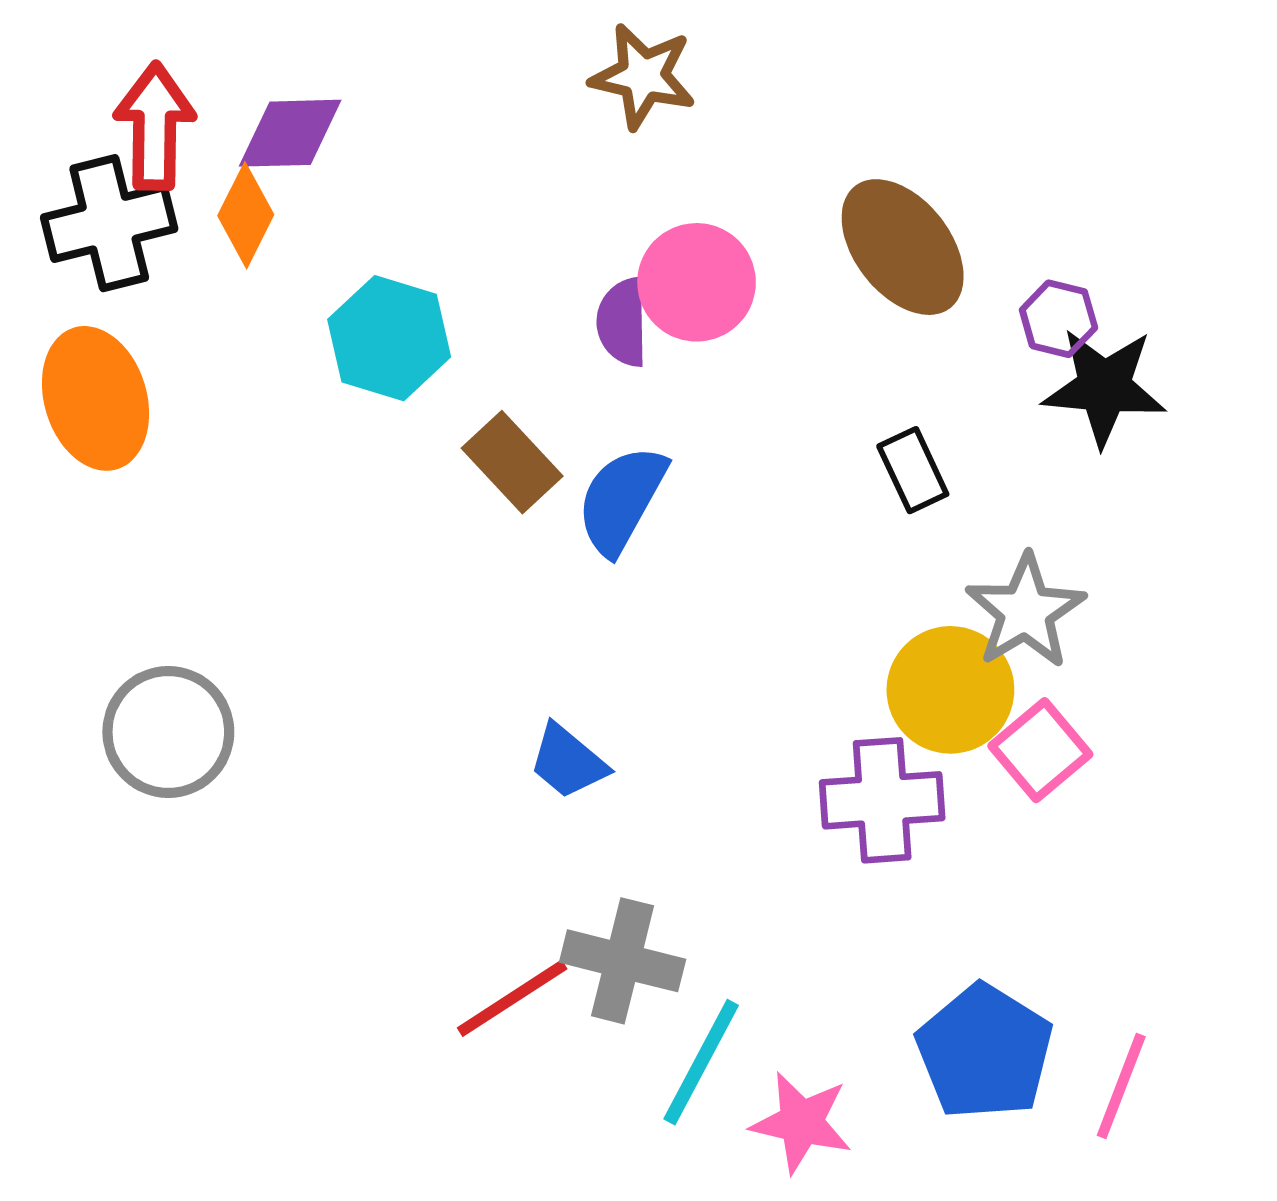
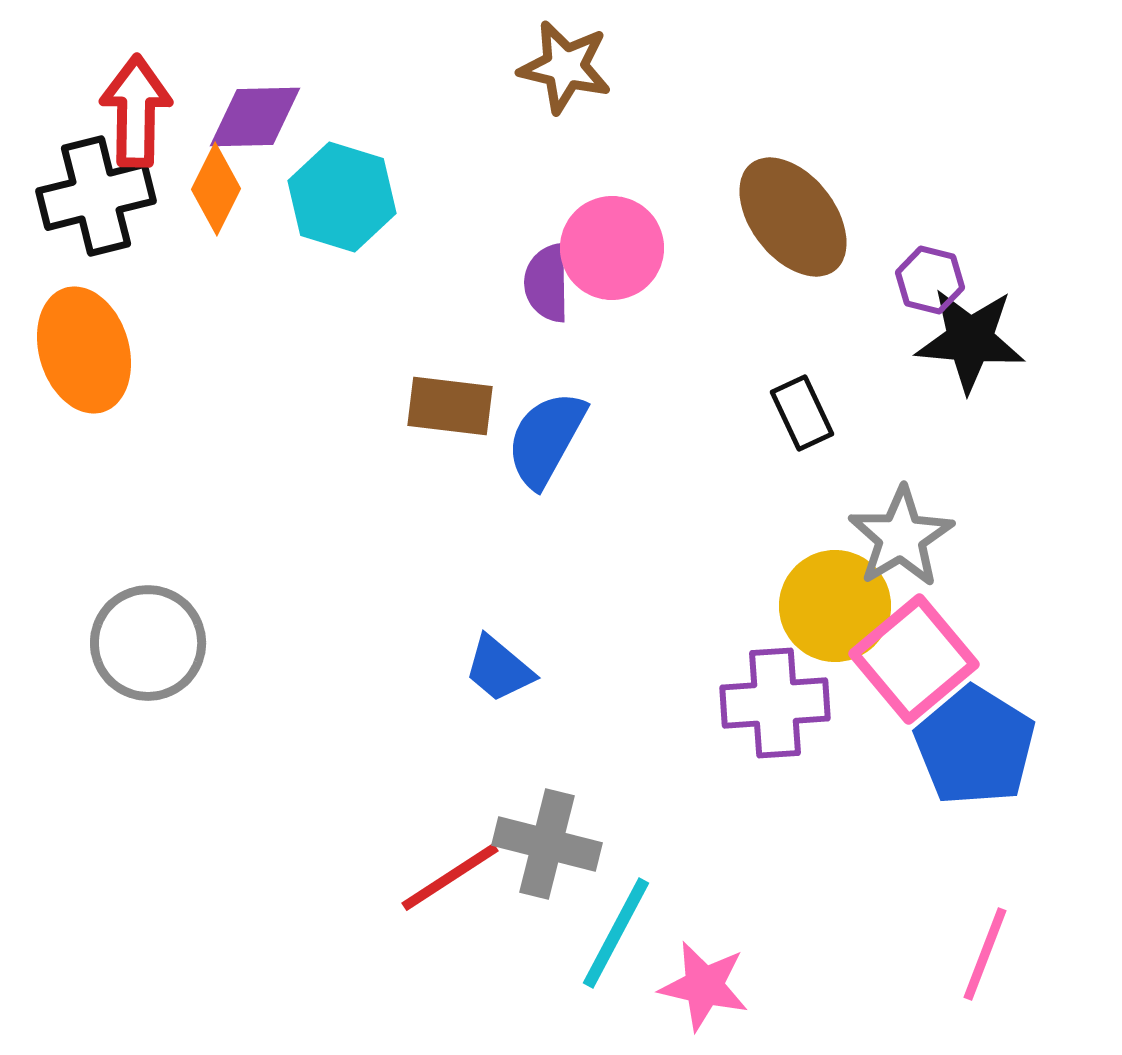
cyan hexagon: (389, 338) -> (342, 197), moved
brown rectangle: (512, 462) -> (450, 406), turned -40
pink square: (1040, 750) -> (914, 659), size x1.4
blue pentagon: (985, 1052) -> (975, 746), moved

